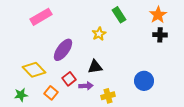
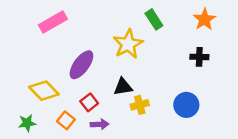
yellow star: (99, 34) -> (128, 44), size x1.6
black cross: (160, 35) -> (199, 57), moved
purple arrow: (86, 86) -> (100, 124), moved
yellow cross: (108, 96) -> (140, 105), moved

